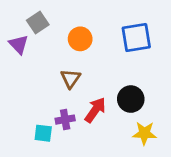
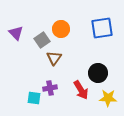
gray square: (38, 22) -> (42, 40), moved
red arrow: (95, 110) -> (81, 90), moved, turned 114

